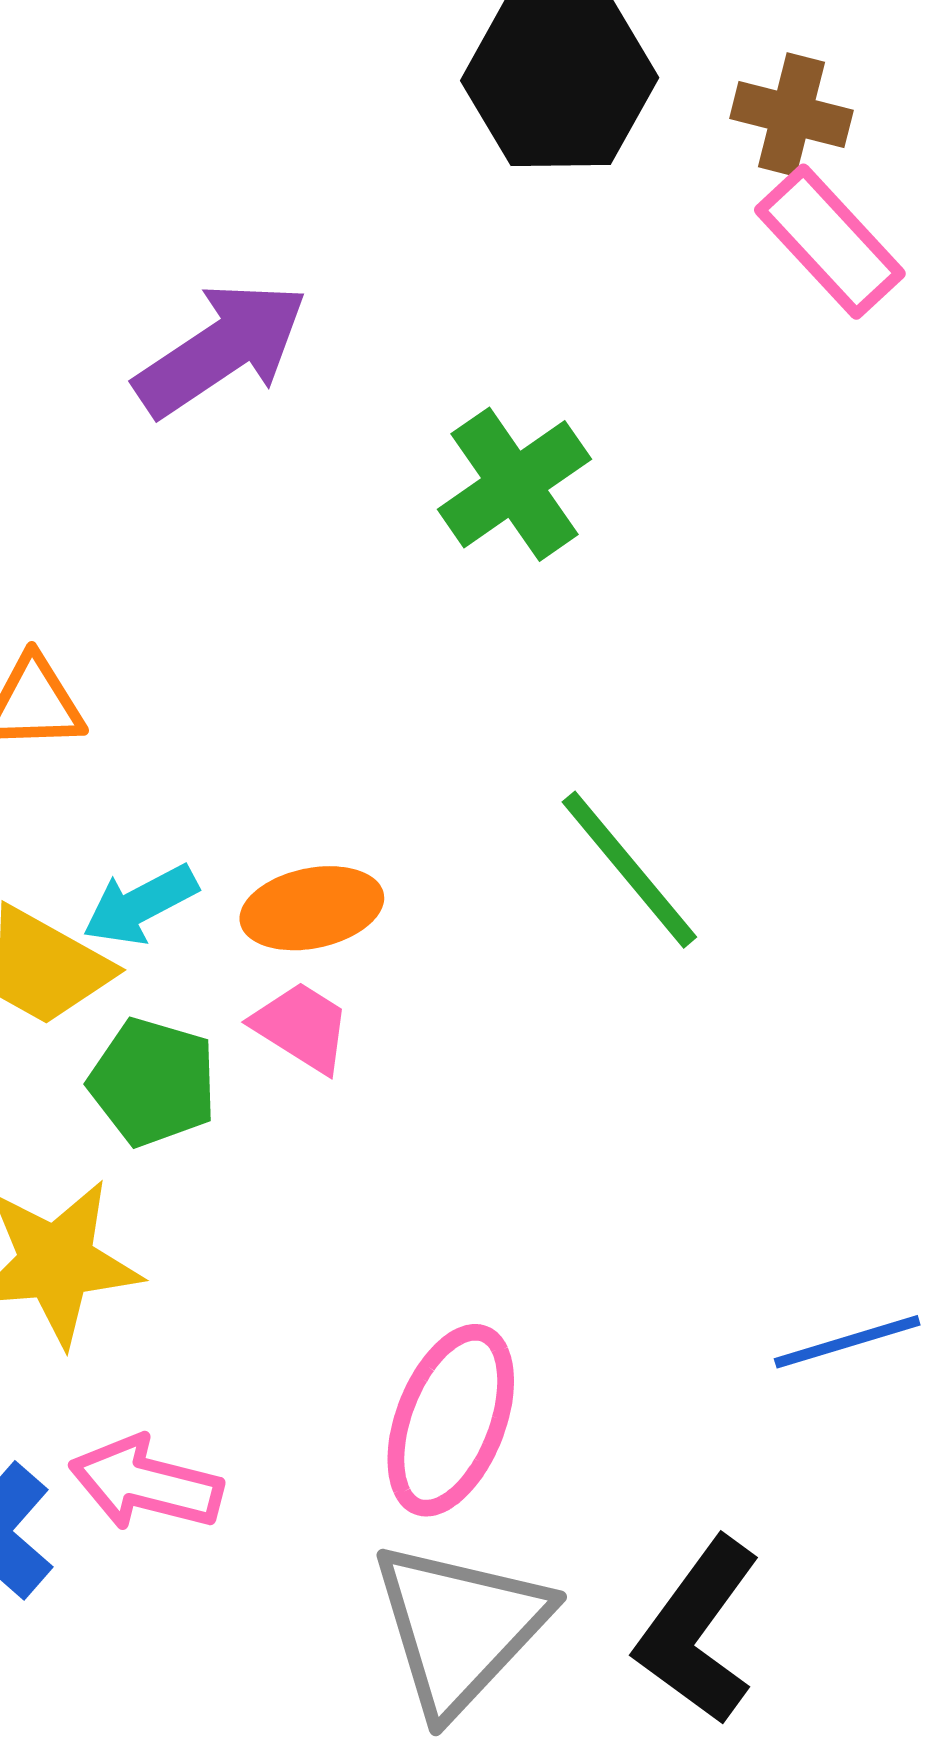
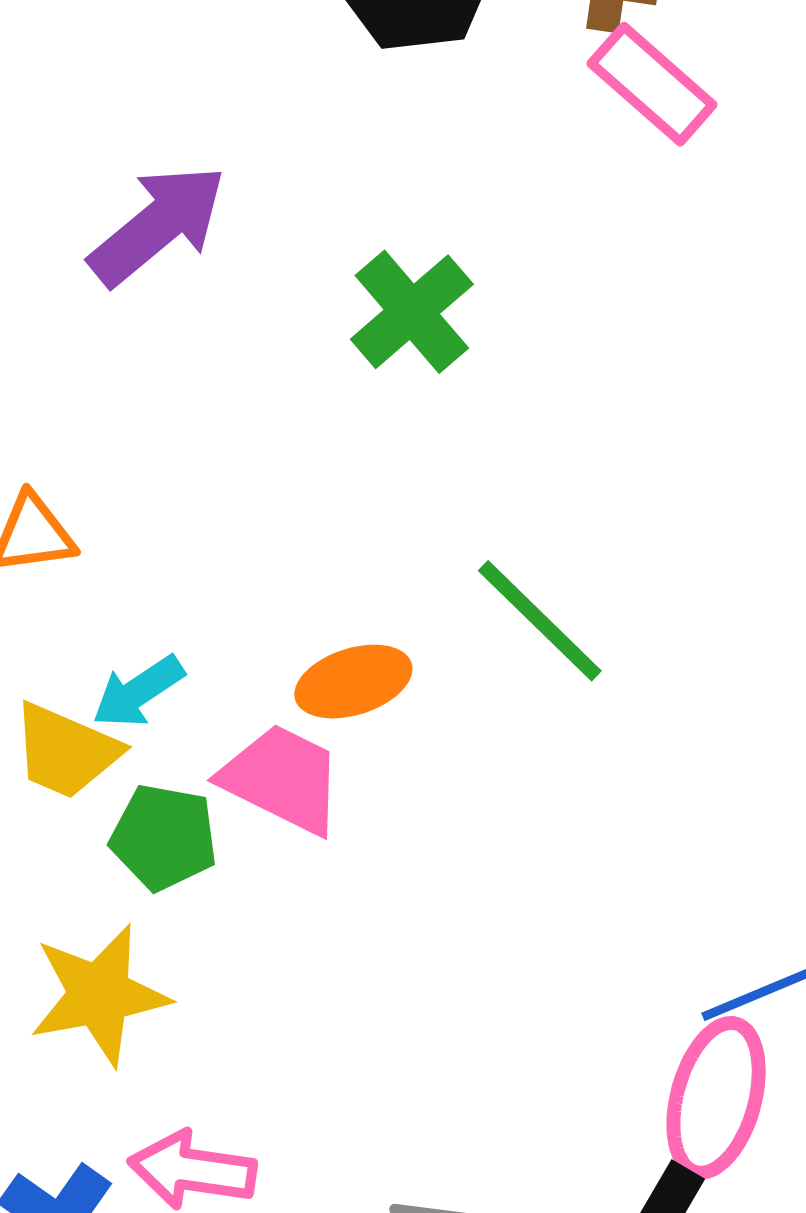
orange ellipse: (312, 908) -> (353, 682), moved
pink trapezoid: (302, 1027) -> (282, 779), size x1.5
pink ellipse: (451, 1420) -> (716, 1098), moved

